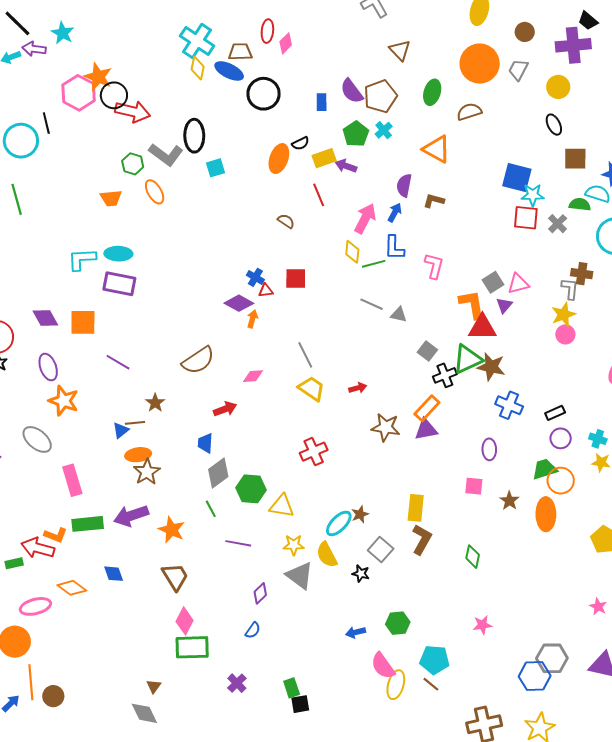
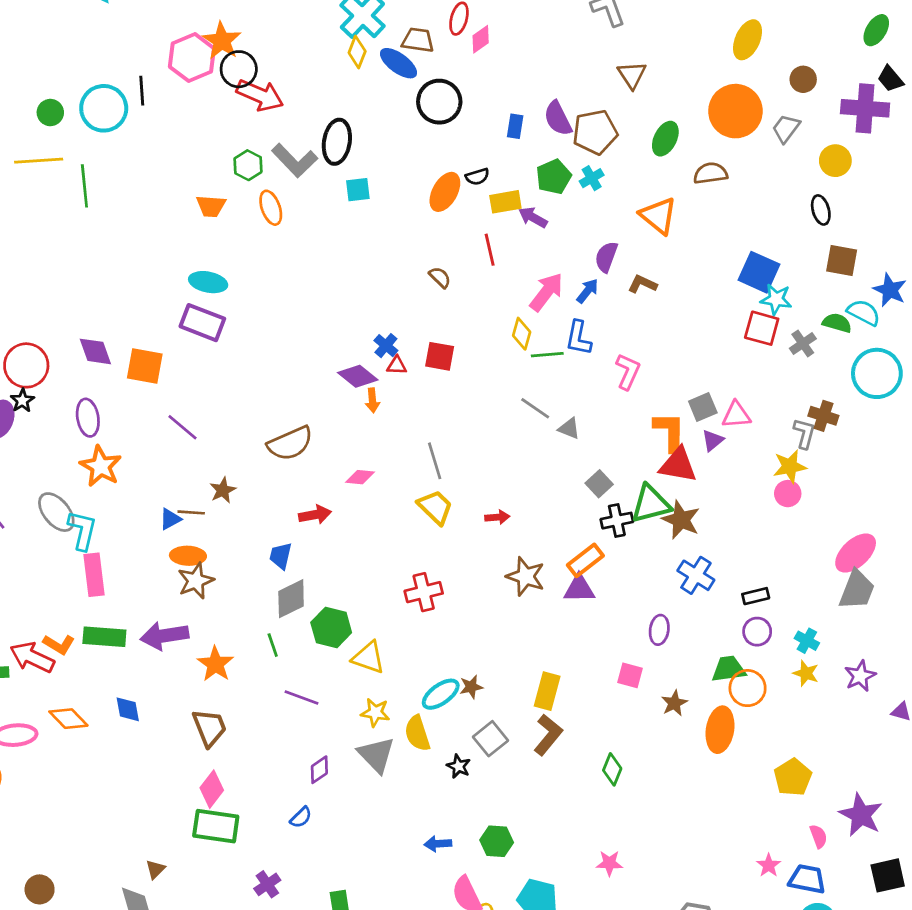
cyan L-shape: (82, 259) -> (82, 530), moved, turned 96
orange arrow: (252, 319) -> (372, 400), turned 150
brown circle: (53, 696) -> (40, 889), moved

